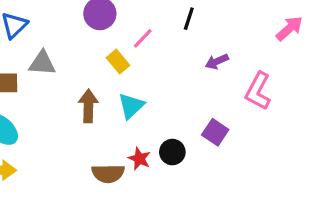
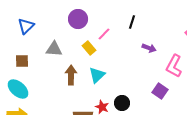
purple arrow: (217, 61) -> (149, 48), turned -136
gray triangle: (42, 63) -> (54, 49), moved
purple square: (215, 132) -> (160, 91), moved

